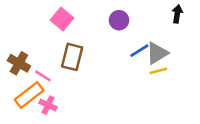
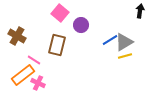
pink square: (62, 19) -> (60, 13), moved
purple circle: (119, 20) -> (81, 25), moved
brown cross: (19, 63) -> (17, 36), moved

